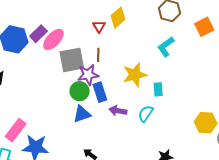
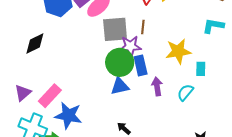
cyan L-shape: (166, 47) -> (213, 26), turned 40
green circle: (79, 91) -> (120, 62), size x1.4
purple arrow: (118, 111) -> (157, 86), turned 66

